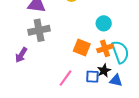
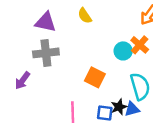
orange cross: (105, 48) -> (140, 45), moved, turned -35
pink line: (65, 78) -> (73, 112), turned -42
blue triangle: (116, 80) -> (132, 109), moved, turned -32

